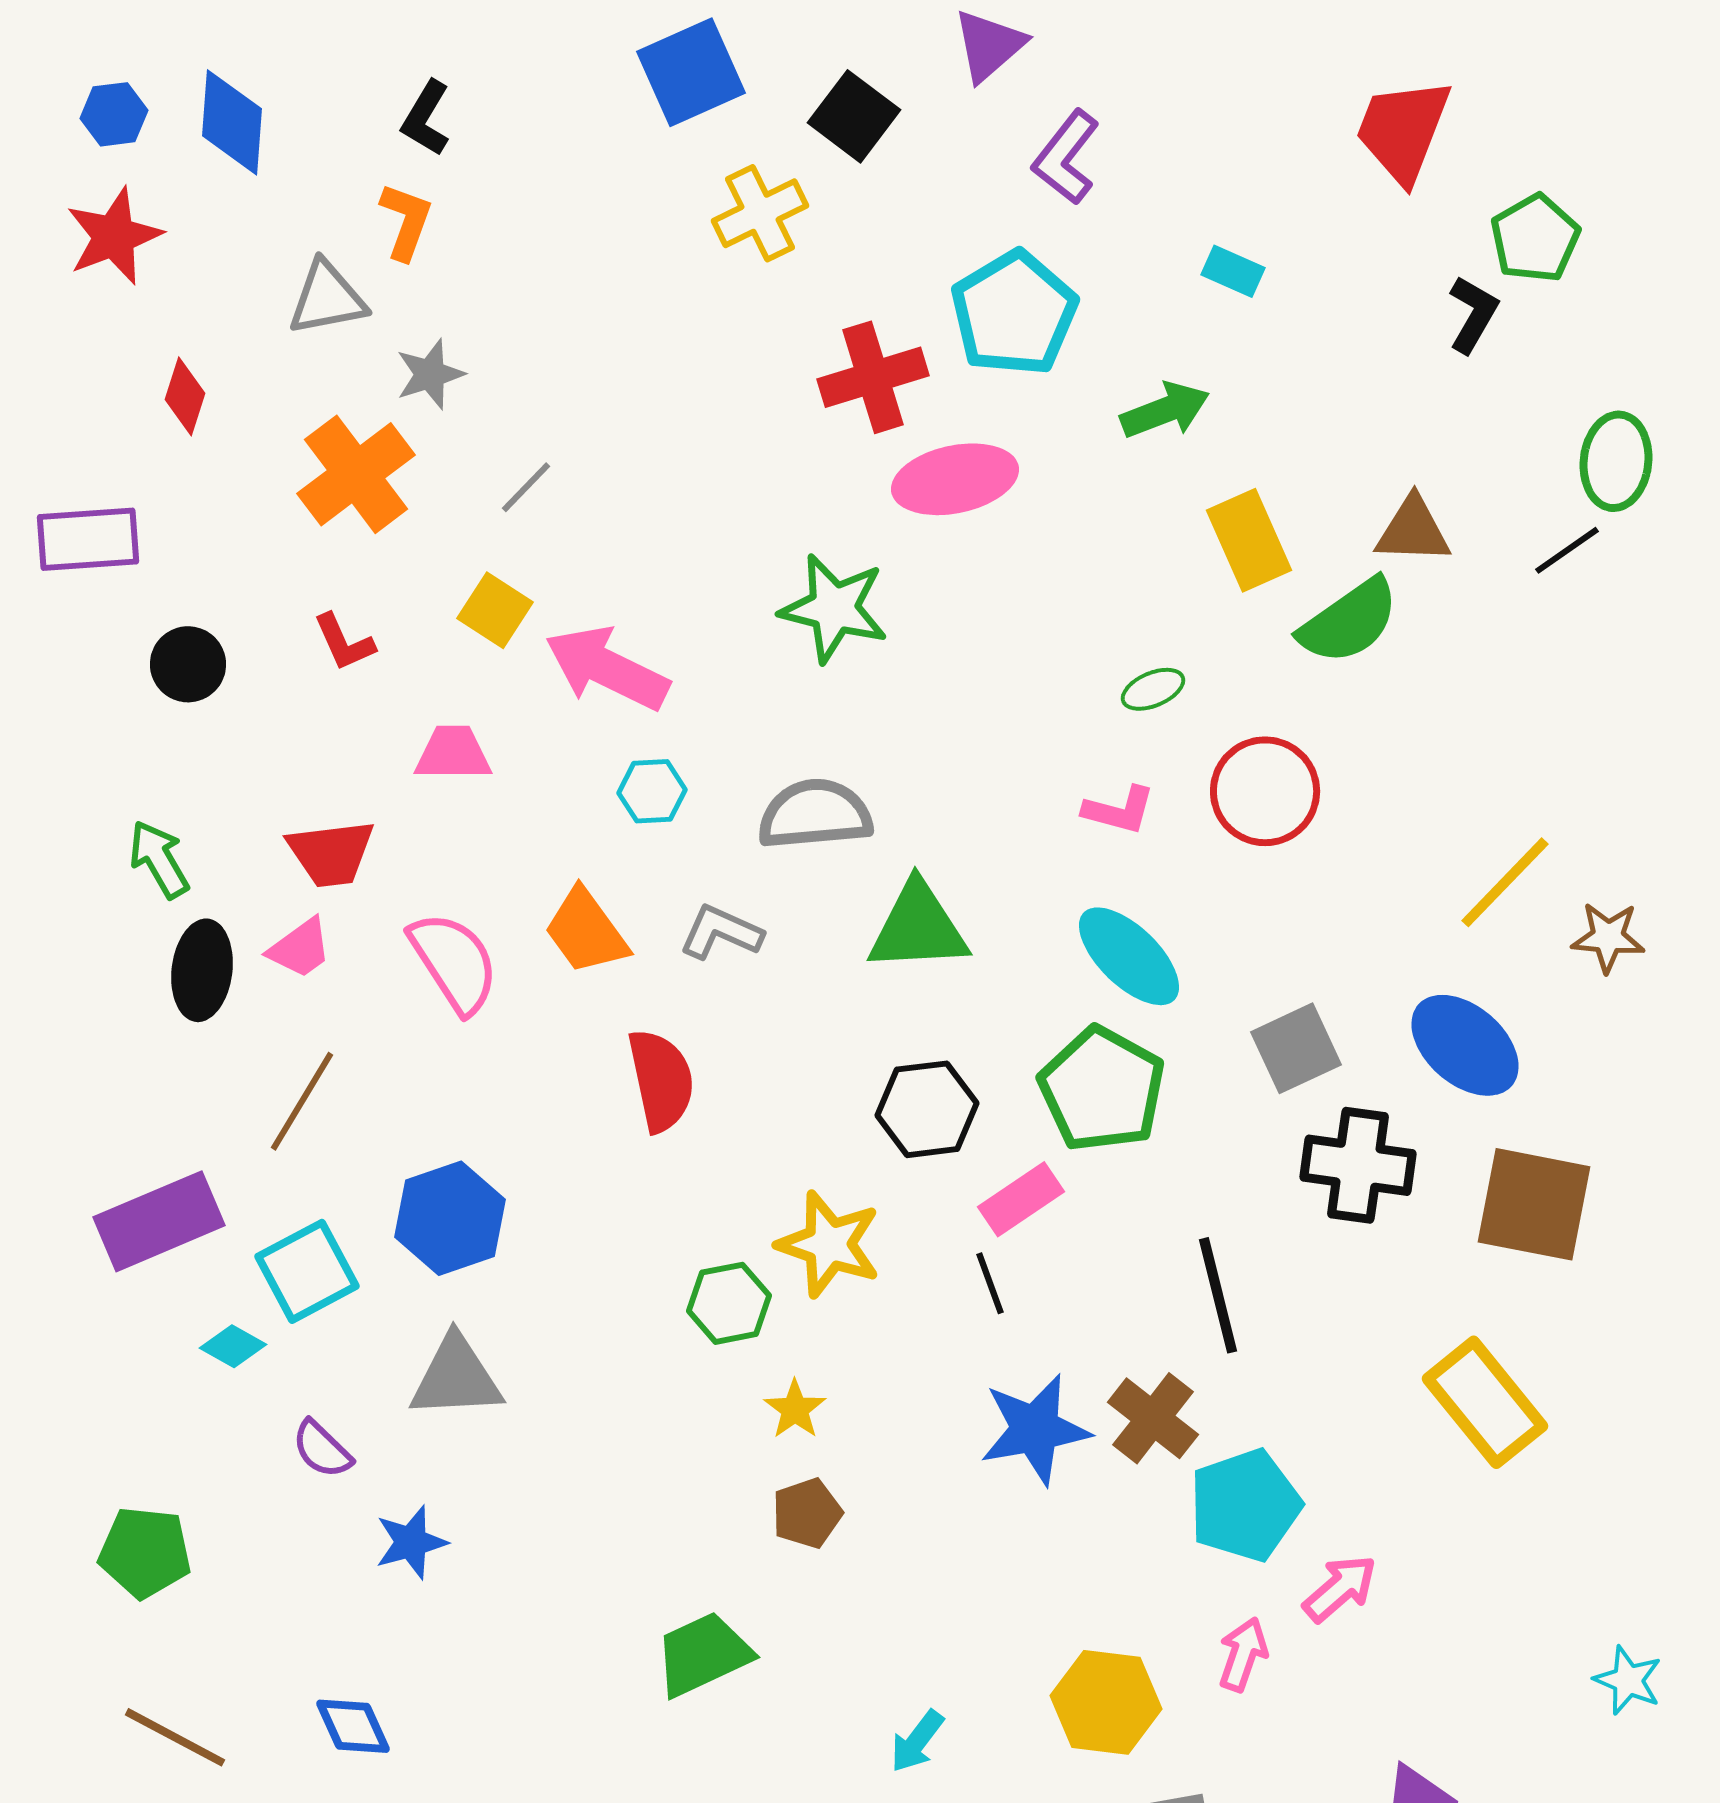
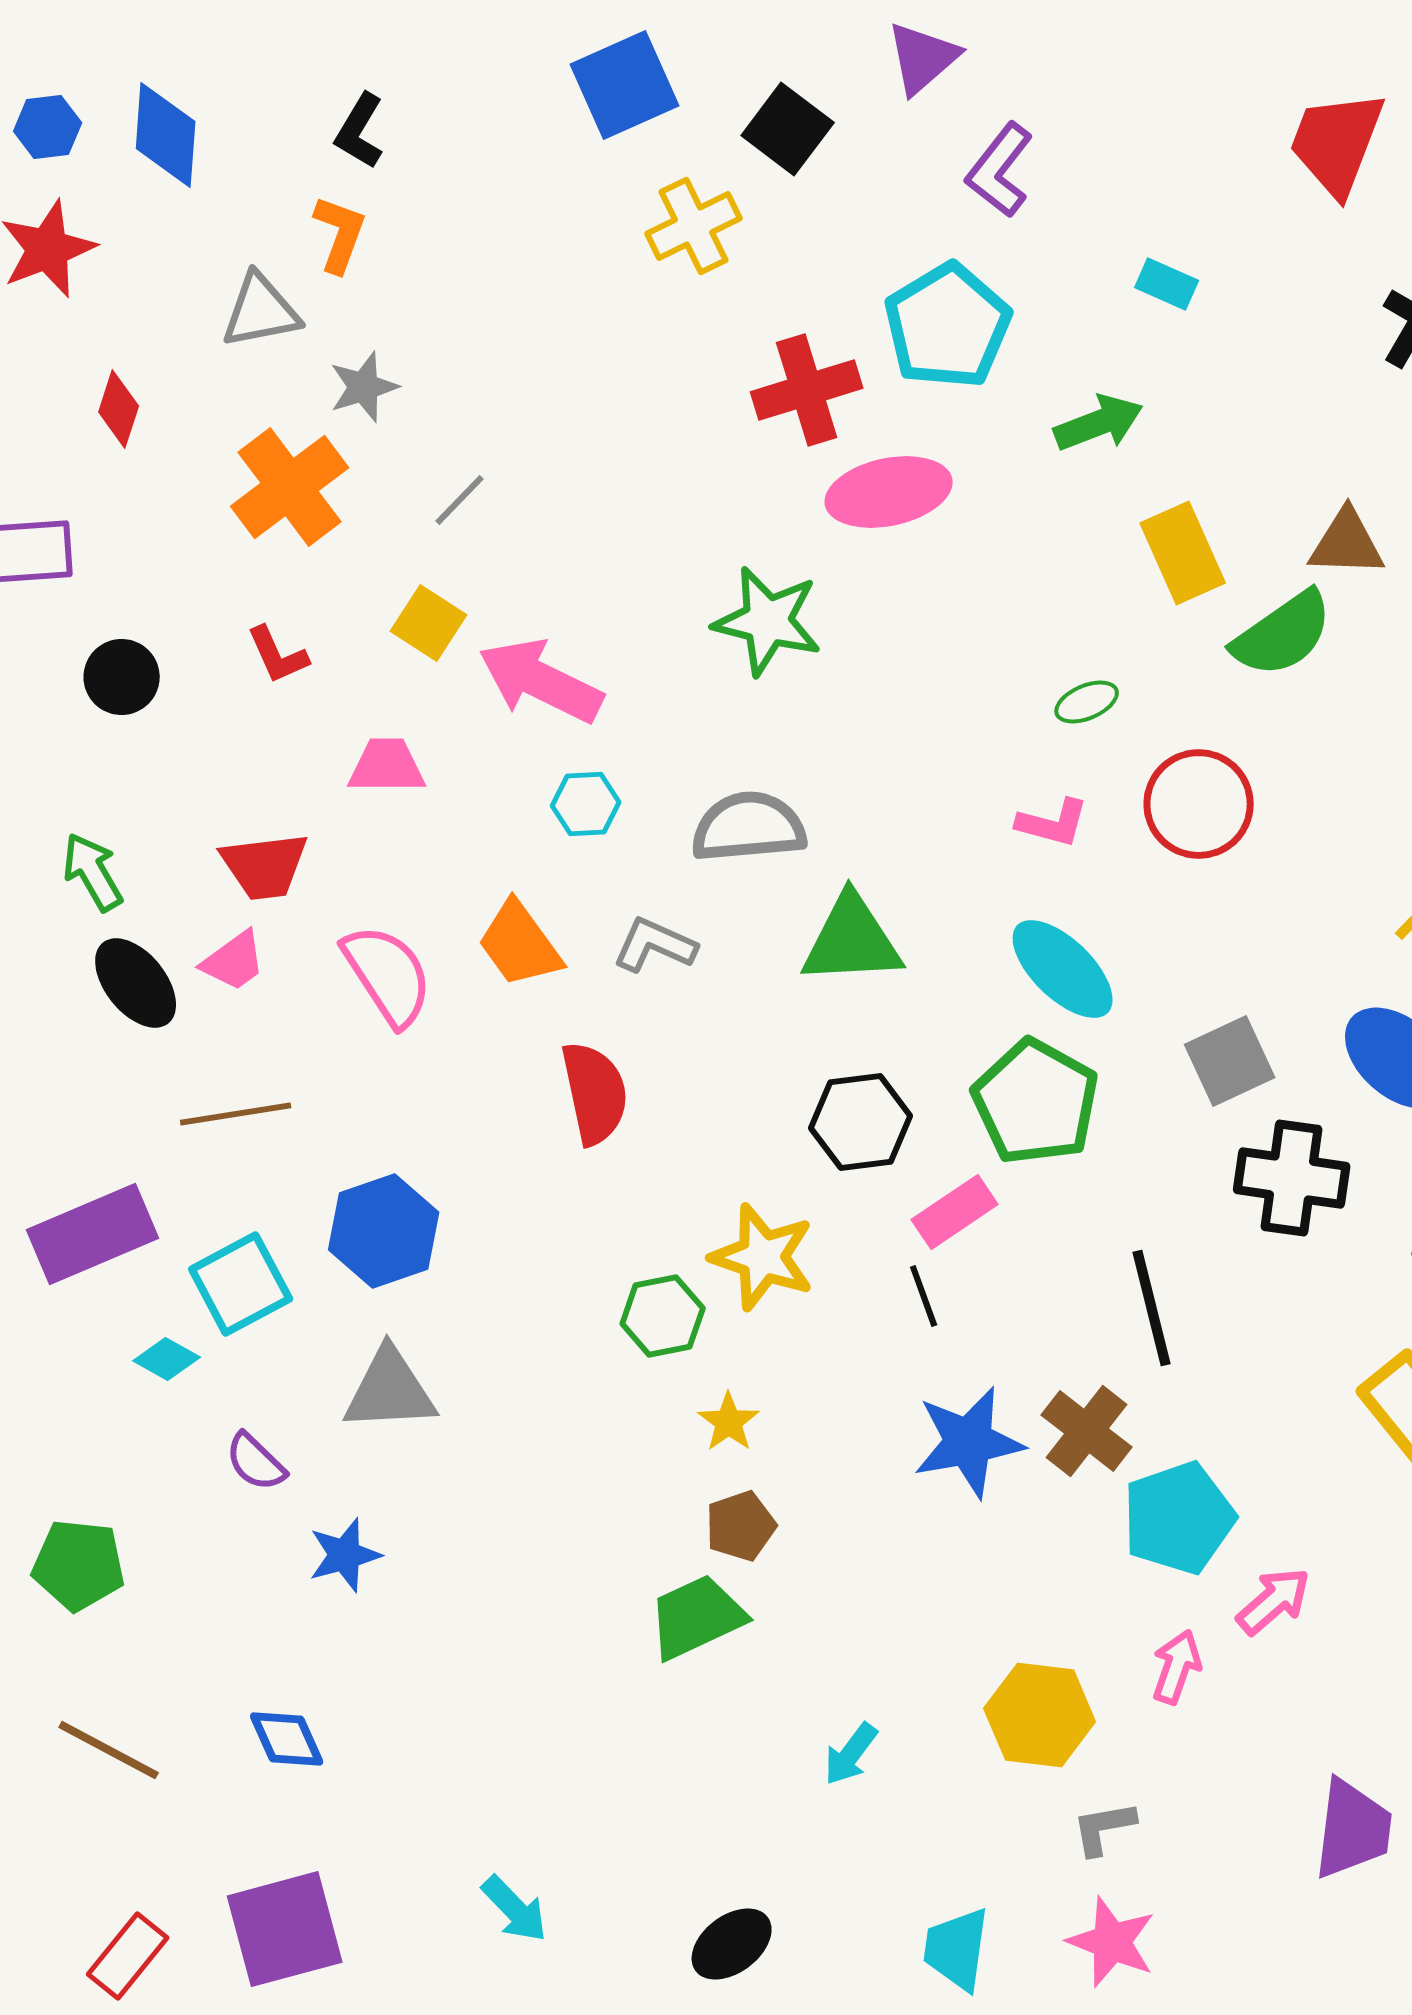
black ellipse: (202, 970) -> (136, 983), turned -46
brown line: (302, 1101) -> (236, 1114), turned 50
green trapezoid: (703, 1654) -> (697, 1617), moved

